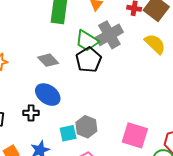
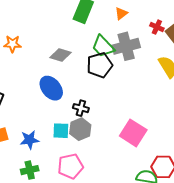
gray diamond: (48, 60) -> (60, 55), turned -45
black cross: (31, 113) -> (81, 108), moved
pink square: (135, 135) -> (133, 133), moved

